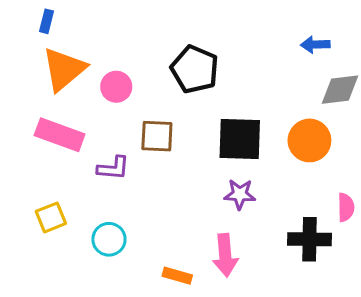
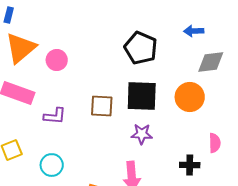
black pentagon: (195, 69) -> (141, 48), moved
brown square: (157, 136) -> (102, 106), moved
black cross: (309, 239) -> (190, 165), size x0.7

